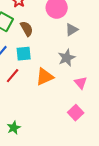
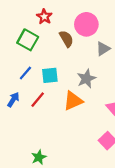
brown semicircle: (27, 29) -> (66, 39), moved
gray star: (67, 58) -> (86, 79), moved

